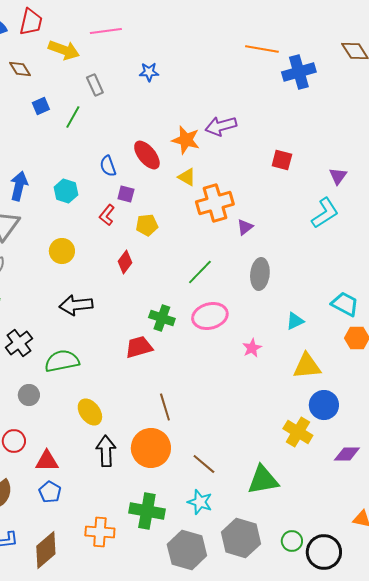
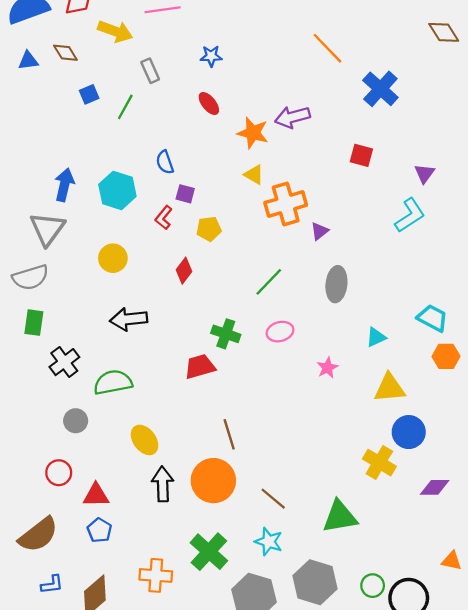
orange line: (262, 49) -> (327, 48), moved, turned 36
blue cross: (299, 72) -> (380, 89), moved, turned -32
red ellipse: (147, 155) -> (209, 103), moved, size x0.7
cyan hexagon: (66, 191) -> (117, 190), size x1.4
pink ellipse: (210, 316) -> (280, 332), size x0.7
green cross: (147, 511) -> (209, 552), turned 32

